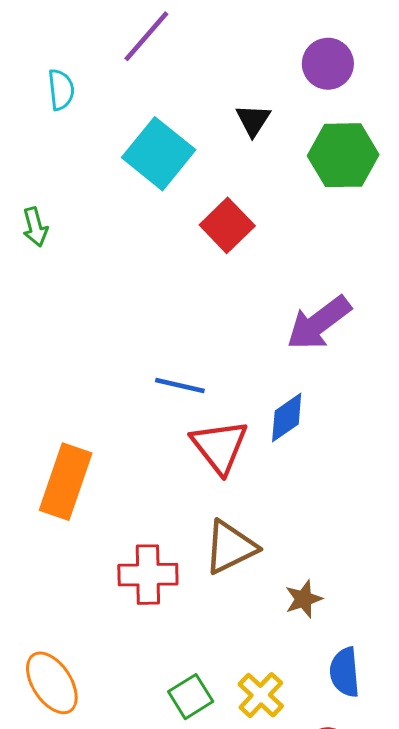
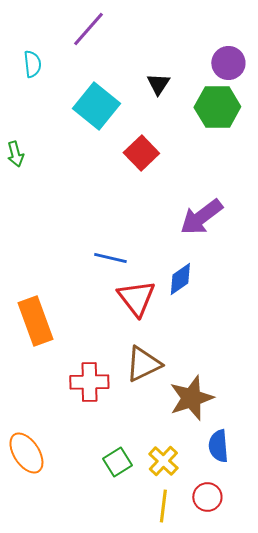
purple circle: (328, 64) -> (228, 63), moved
orange rectangle: (66, 482) -> (35, 321), turned -39
brown star: (303, 599) -> (191, 398), size x1.8

